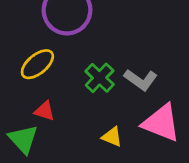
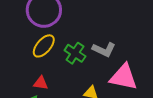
yellow ellipse: (37, 64) -> (44, 46), moved

